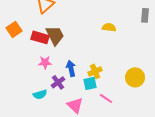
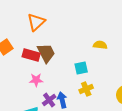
blue arrow: (71, 68) -> (62, 100), moved
cyan square: (90, 83) -> (81, 68), moved

